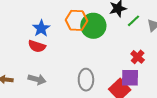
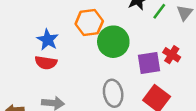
green circle: (93, 26) -> (113, 42), moved
purple square: (130, 78) -> (149, 63), moved

